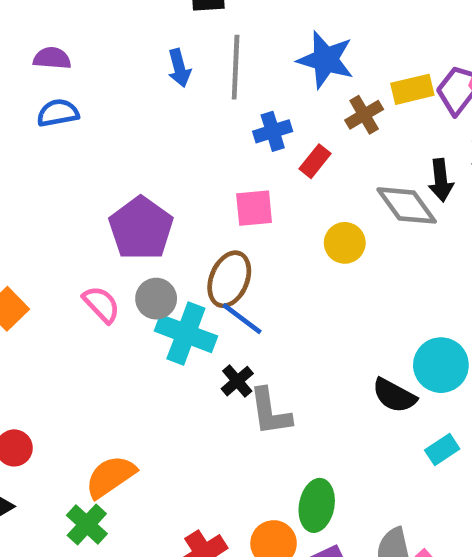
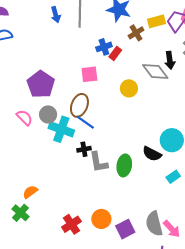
blue cross: (273, 131) -> (104, 47), moved
black cross: (237, 381) -> (84, 149), turned 32
orange semicircle: (110, 477) -> (30, 192), size x0.7
green ellipse: (317, 505) -> (124, 165), moved

